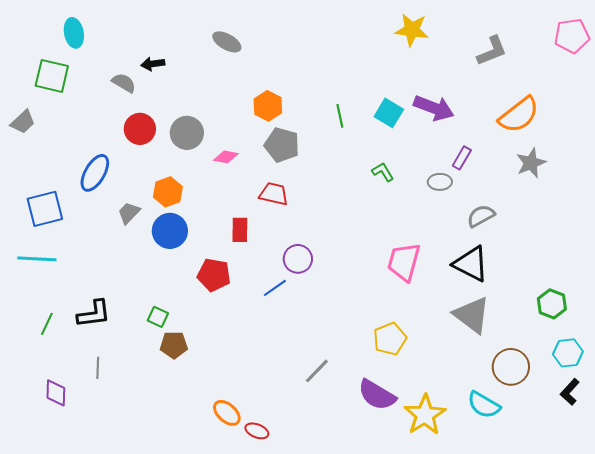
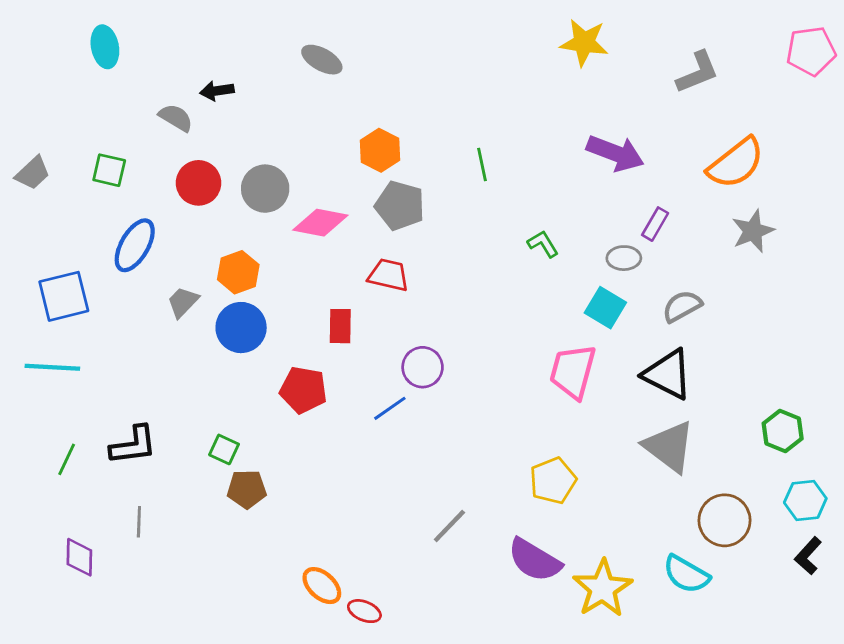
green square: (52, 76) -> (109, 170), moved, size x0.7
cyan square: (389, 113) -> (605, 308), moved
pink diamond: (226, 157) -> (320, 223), size x1.5

